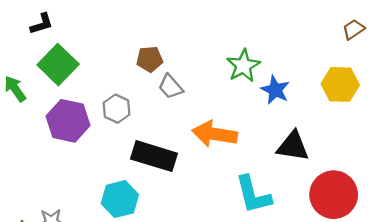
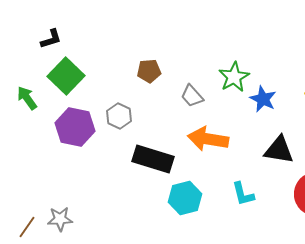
gray trapezoid: (171, 87) -> (192, 96), moved
cyan L-shape: (253, 195) -> (243, 194), size x0.7
cyan hexagon: (120, 199) -> (185, 198), moved

